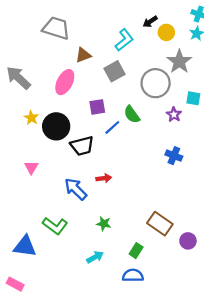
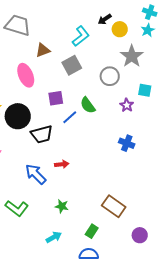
pink ellipse: (65, 82) -> (26, 75), turned -50
gray circle: (156, 83) -> (110, 76), size x0.7
purple circle: (188, 241) -> (140, 235), moved

